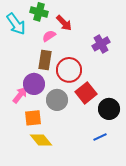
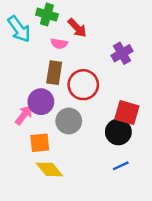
pink semicircle: (49, 36) -> (59, 44), turned -136
red square: (86, 93) -> (127, 113), moved, turned -35
black circle: (109, 109) -> (118, 132), moved

